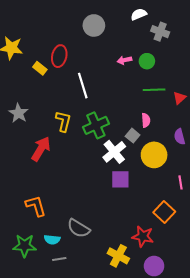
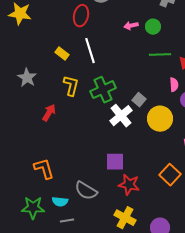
red ellipse: (59, 56) -> (81, 16), moved
yellow rectangle: (40, 68) -> (62, 54), moved
pink semicircle: (146, 120) -> (174, 85), moved
red arrow: (41, 149) -> (49, 113), size x0.7
purple square: (120, 179) -> (115, 162), moved
red star: (143, 236) -> (129, 185), moved

